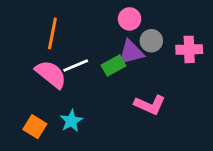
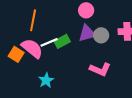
gray circle: (151, 41) -> (101, 35), moved
green rectangle: (114, 65) -> (62, 41), moved
orange square: (35, 127) -> (16, 54), moved

